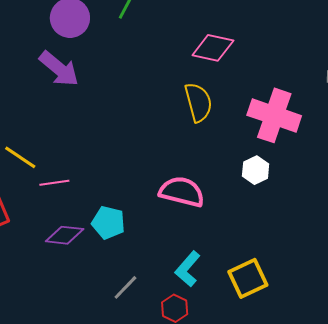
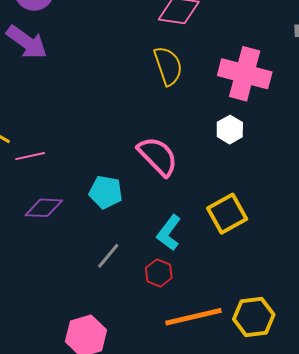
pink semicircle: (182, 192) -> (158, 156), turned 36
cyan pentagon: (108, 223) -> (106, 192), moved
yellow square: (248, 278) -> (227, 214), moved

